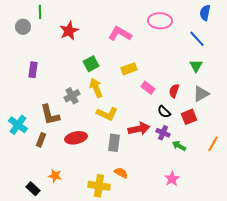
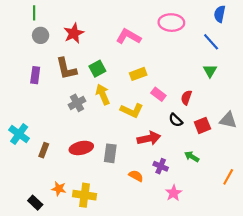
green line: (40, 12) -> (34, 13), moved
gray circle: (23, 27) -> (41, 35), moved
gray triangle: (201, 94) -> (228, 120), moved, turned 42
yellow L-shape: (107, 114) -> (132, 110), moved
brown L-shape: (50, 115) -> (66, 69), moved
purple cross: (163, 133) -> (161, 166), moved
gray rectangle: (114, 143) -> (110, 153), moved
orange line: (213, 144) -> (228, 177), moved
orange semicircle: (121, 173) -> (136, 176), moved
pink star: (172, 179) -> (174, 193), moved
yellow cross: (99, 186) -> (85, 195), moved

